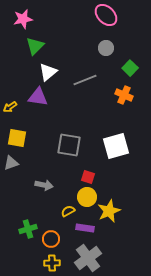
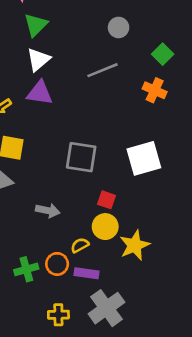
gray circle: (106, 48) -> (119, 27), moved
white triangle: (48, 72) -> (38, 60), moved
purple rectangle: (85, 228) -> (86, 273), moved
orange circle: (51, 239) -> (57, 264), moved

